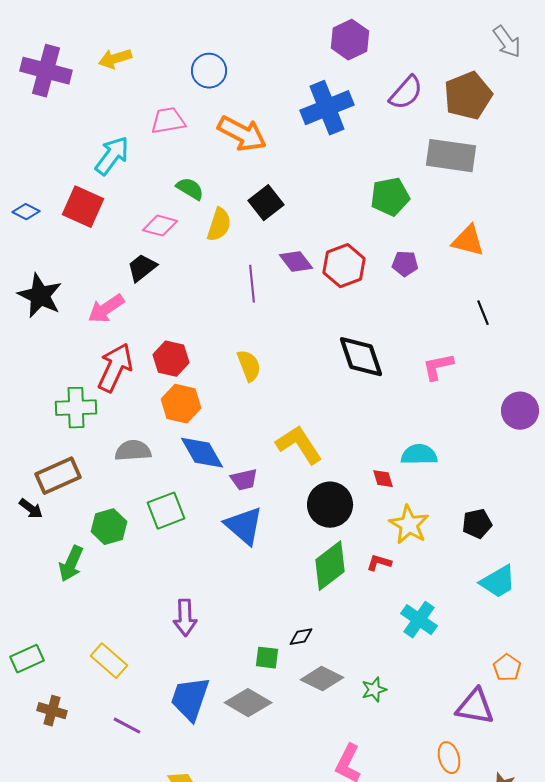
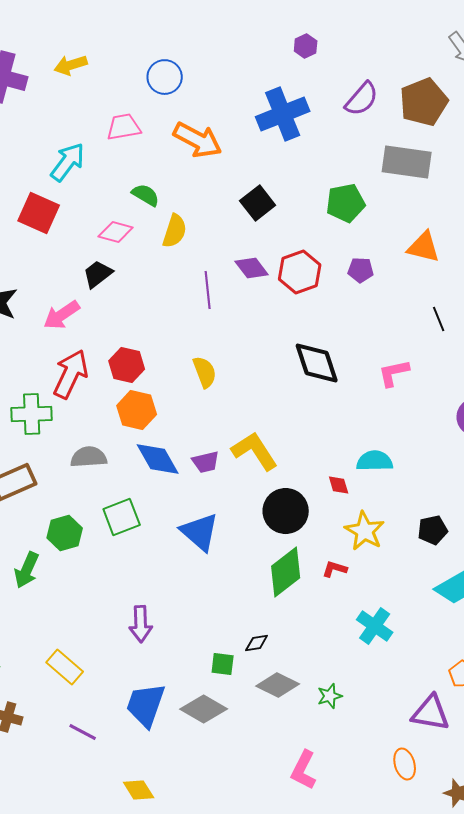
purple hexagon: (350, 40) -> (306, 46), size x0.6
black square: (266, 203) -> (258, 203), moved
purple trapezoid: (244, 480) -> (206, 462), moved

